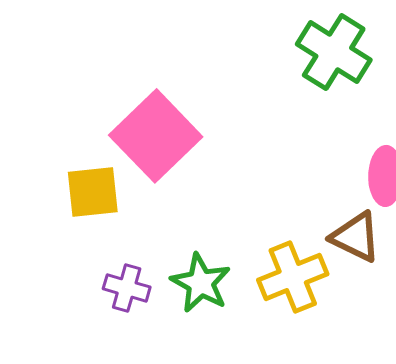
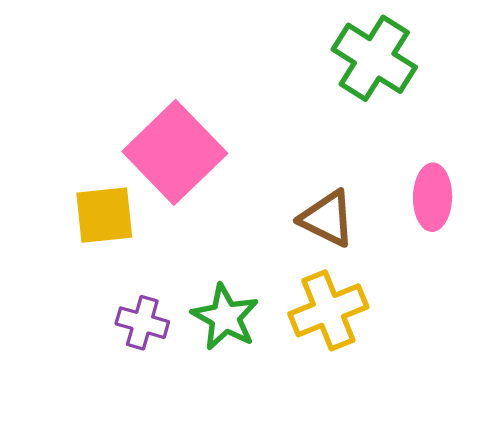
brown triangle: (356, 237) -> (327, 218), moved

